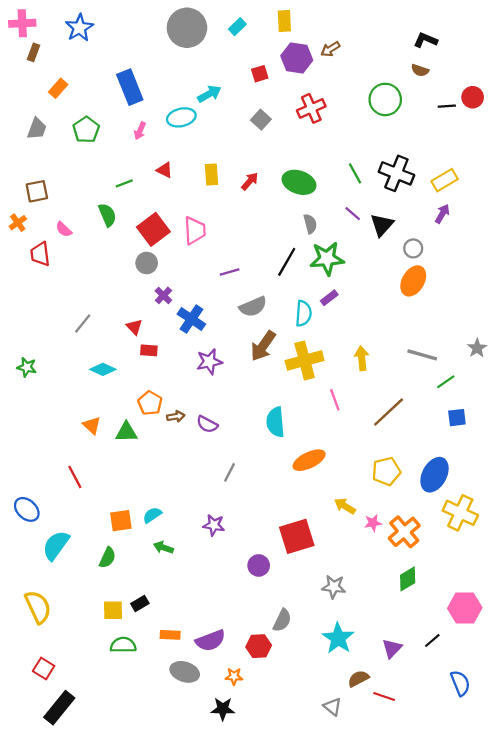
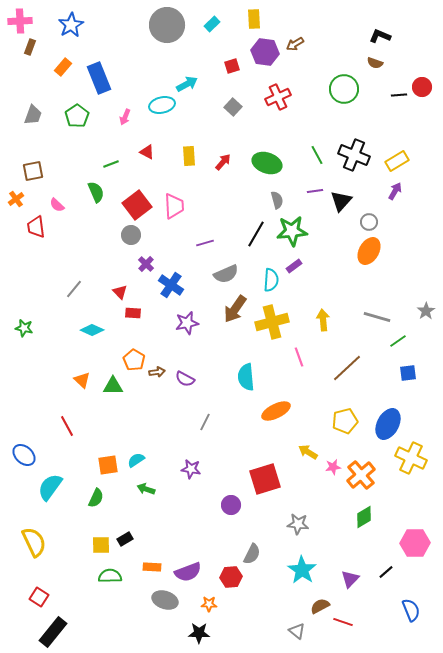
blue rectangle: (130, 87) -> (99, 78), moved
orange rectangle: (58, 88) -> (63, 67), moved
purple line: (353, 214) -> (315, 191), turned -49

